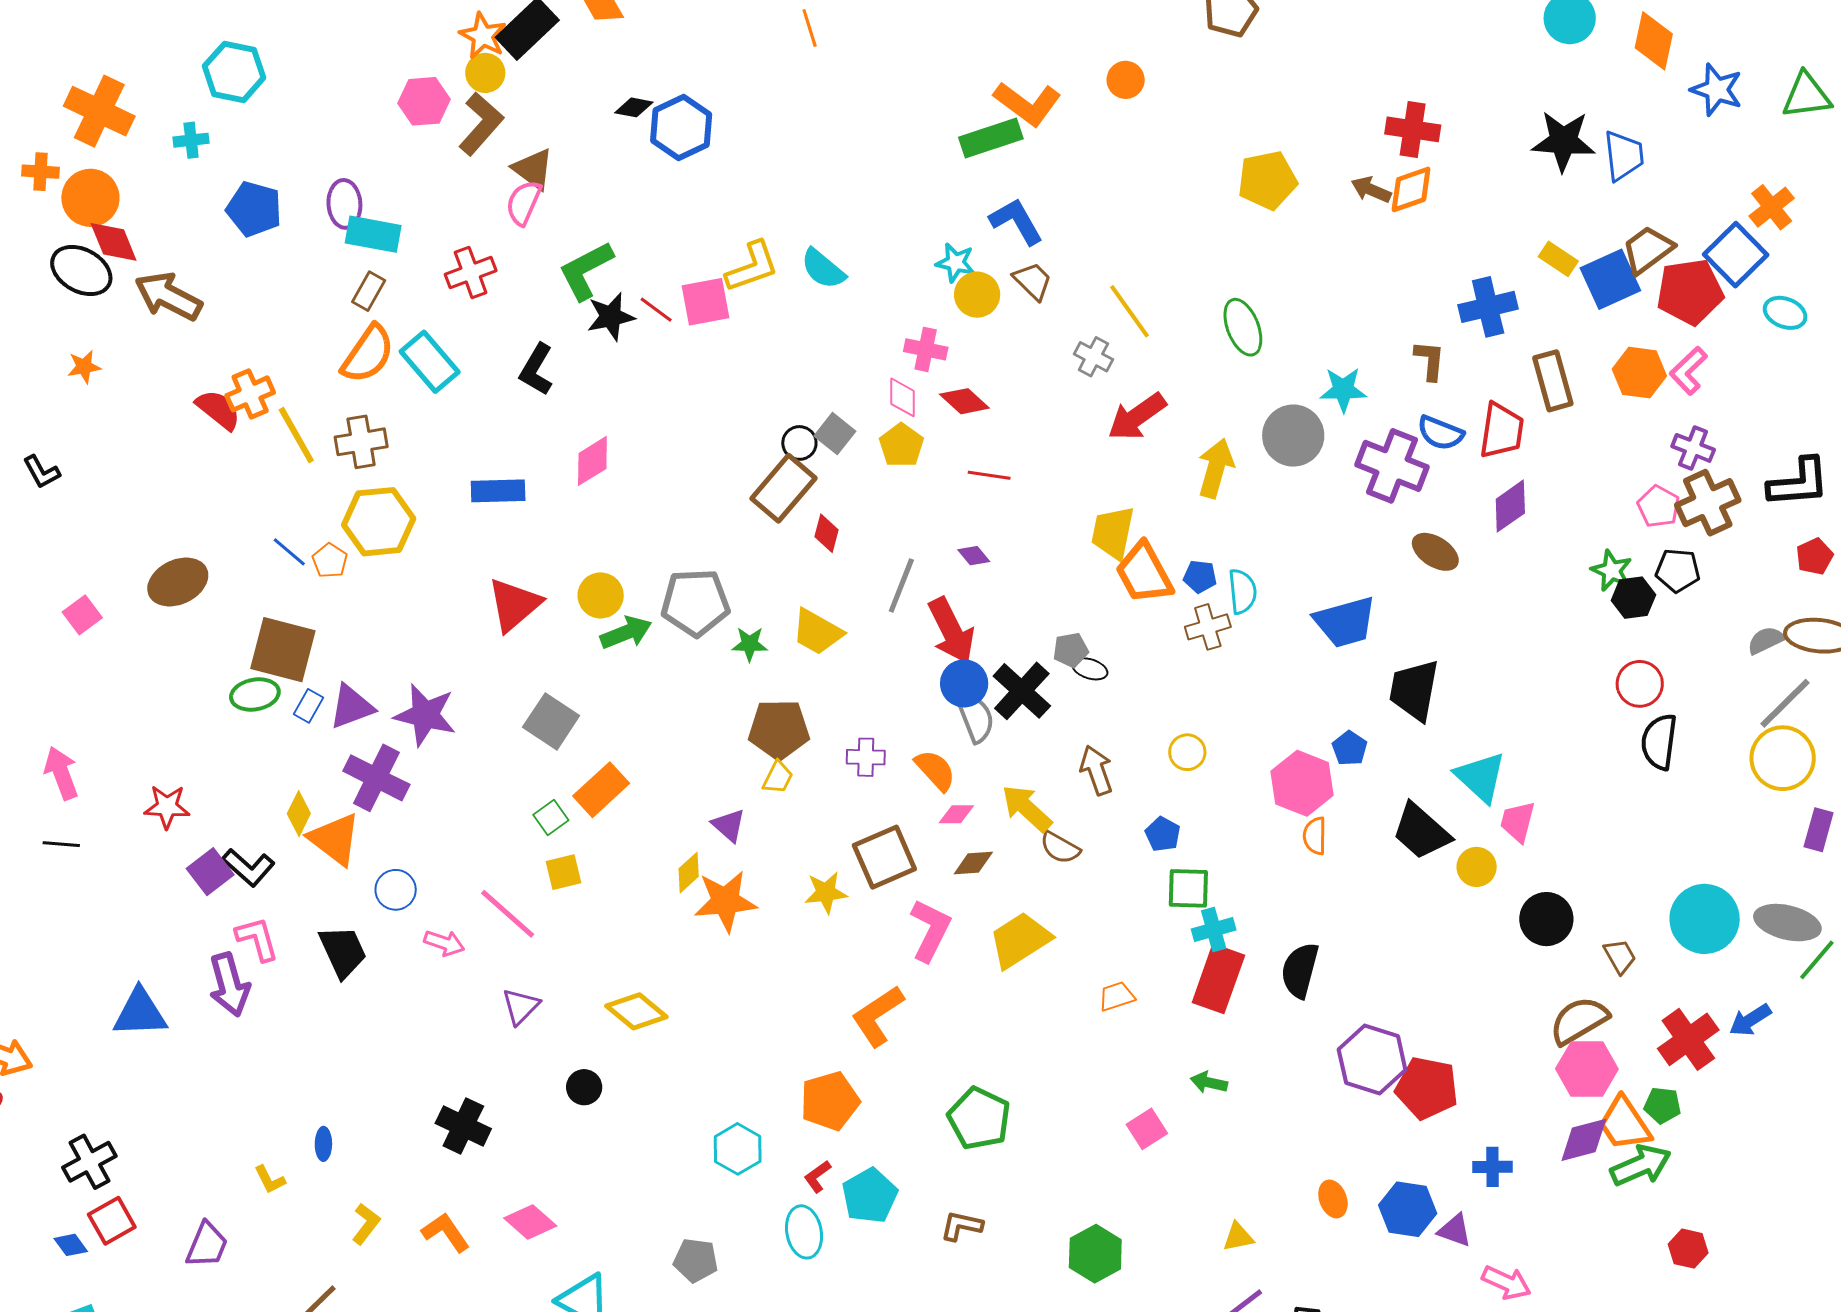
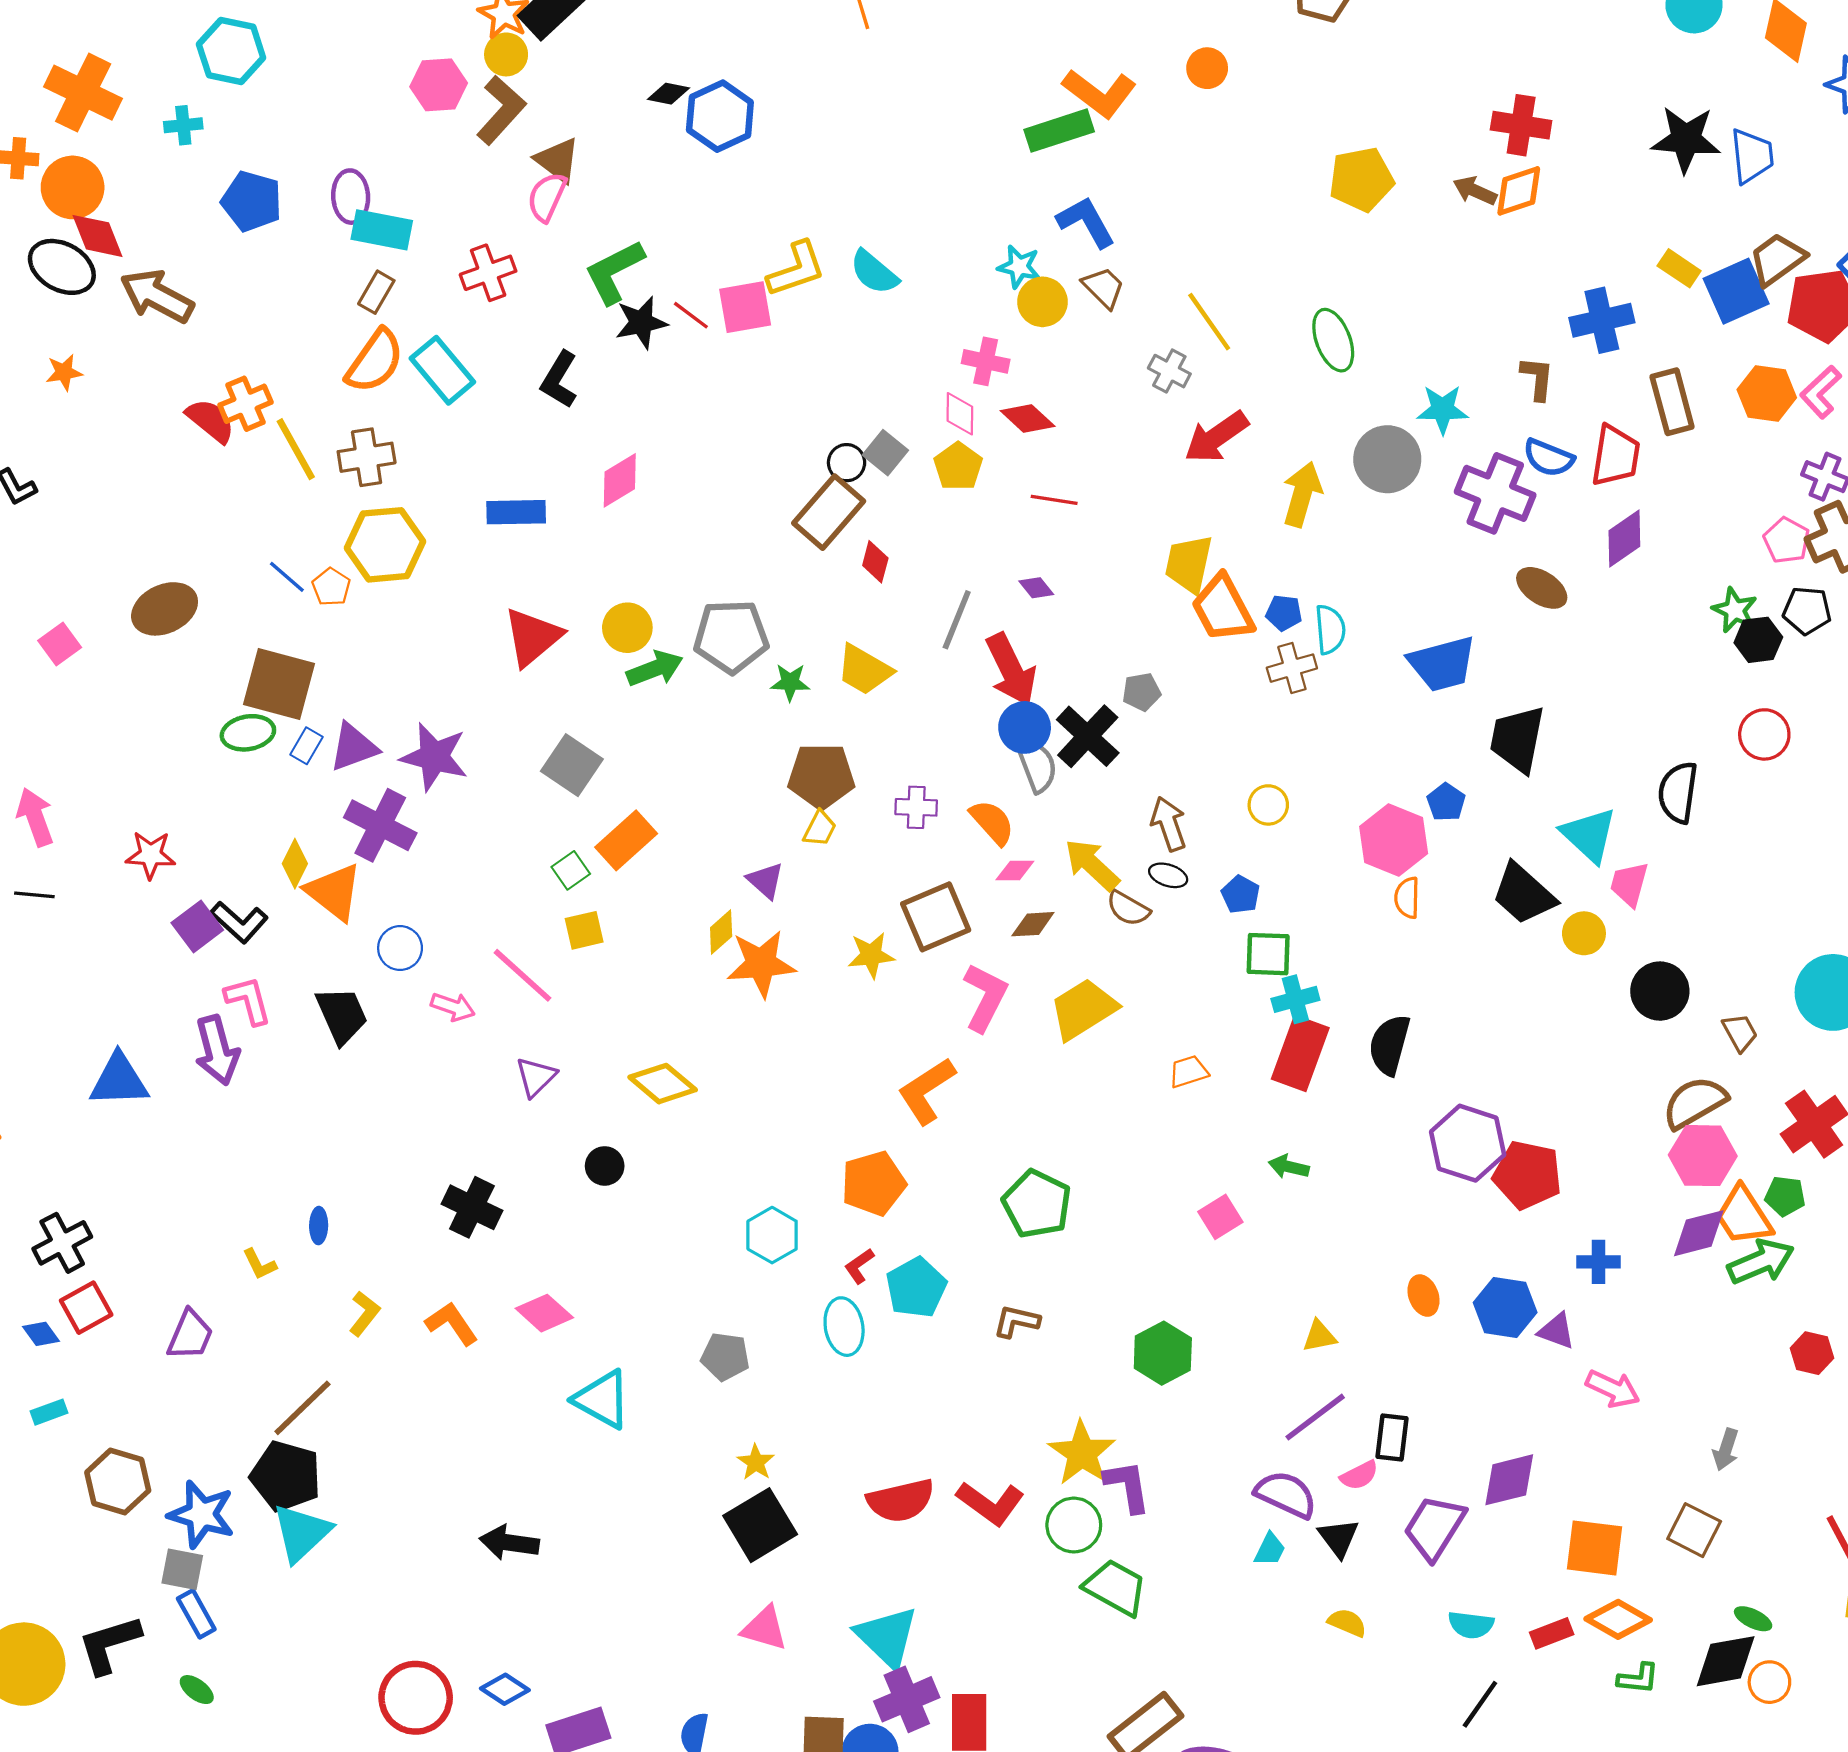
black ellipse: (1090, 669) -> (1168, 875), moved
black semicircle: (1659, 742) -> (1678, 792), moved

